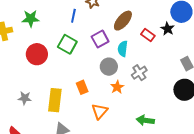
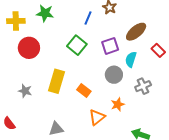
red circle: (37, 54) -> (29, 48), moved
orange rectangle: (82, 87) -> (84, 90), turned -40
orange star: (117, 87) -> (118, 104), moved
yellow rectangle: (55, 100) -> (57, 81), moved

